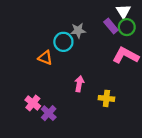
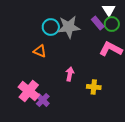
gray star: (78, 31) -> (69, 27), size x1.6
cyan circle: (63, 42) -> (51, 27), moved
pink cross: (33, 103) -> (29, 91), size x1.5

